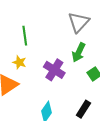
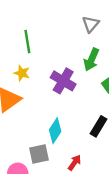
gray triangle: (79, 22) -> (91, 24), size x0.7

